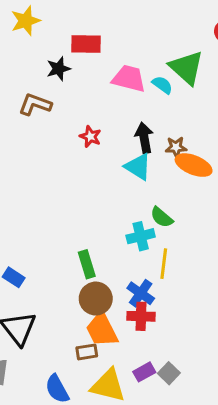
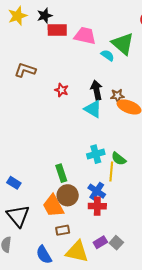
black star: (58, 69) -> (45, 16), moved
pink trapezoid: (129, 78) -> (85, 36), moved
green semicircle: (162, 217) -> (119, 159), moved
orange trapezoid: (102, 330) -> (53, 206), moved

